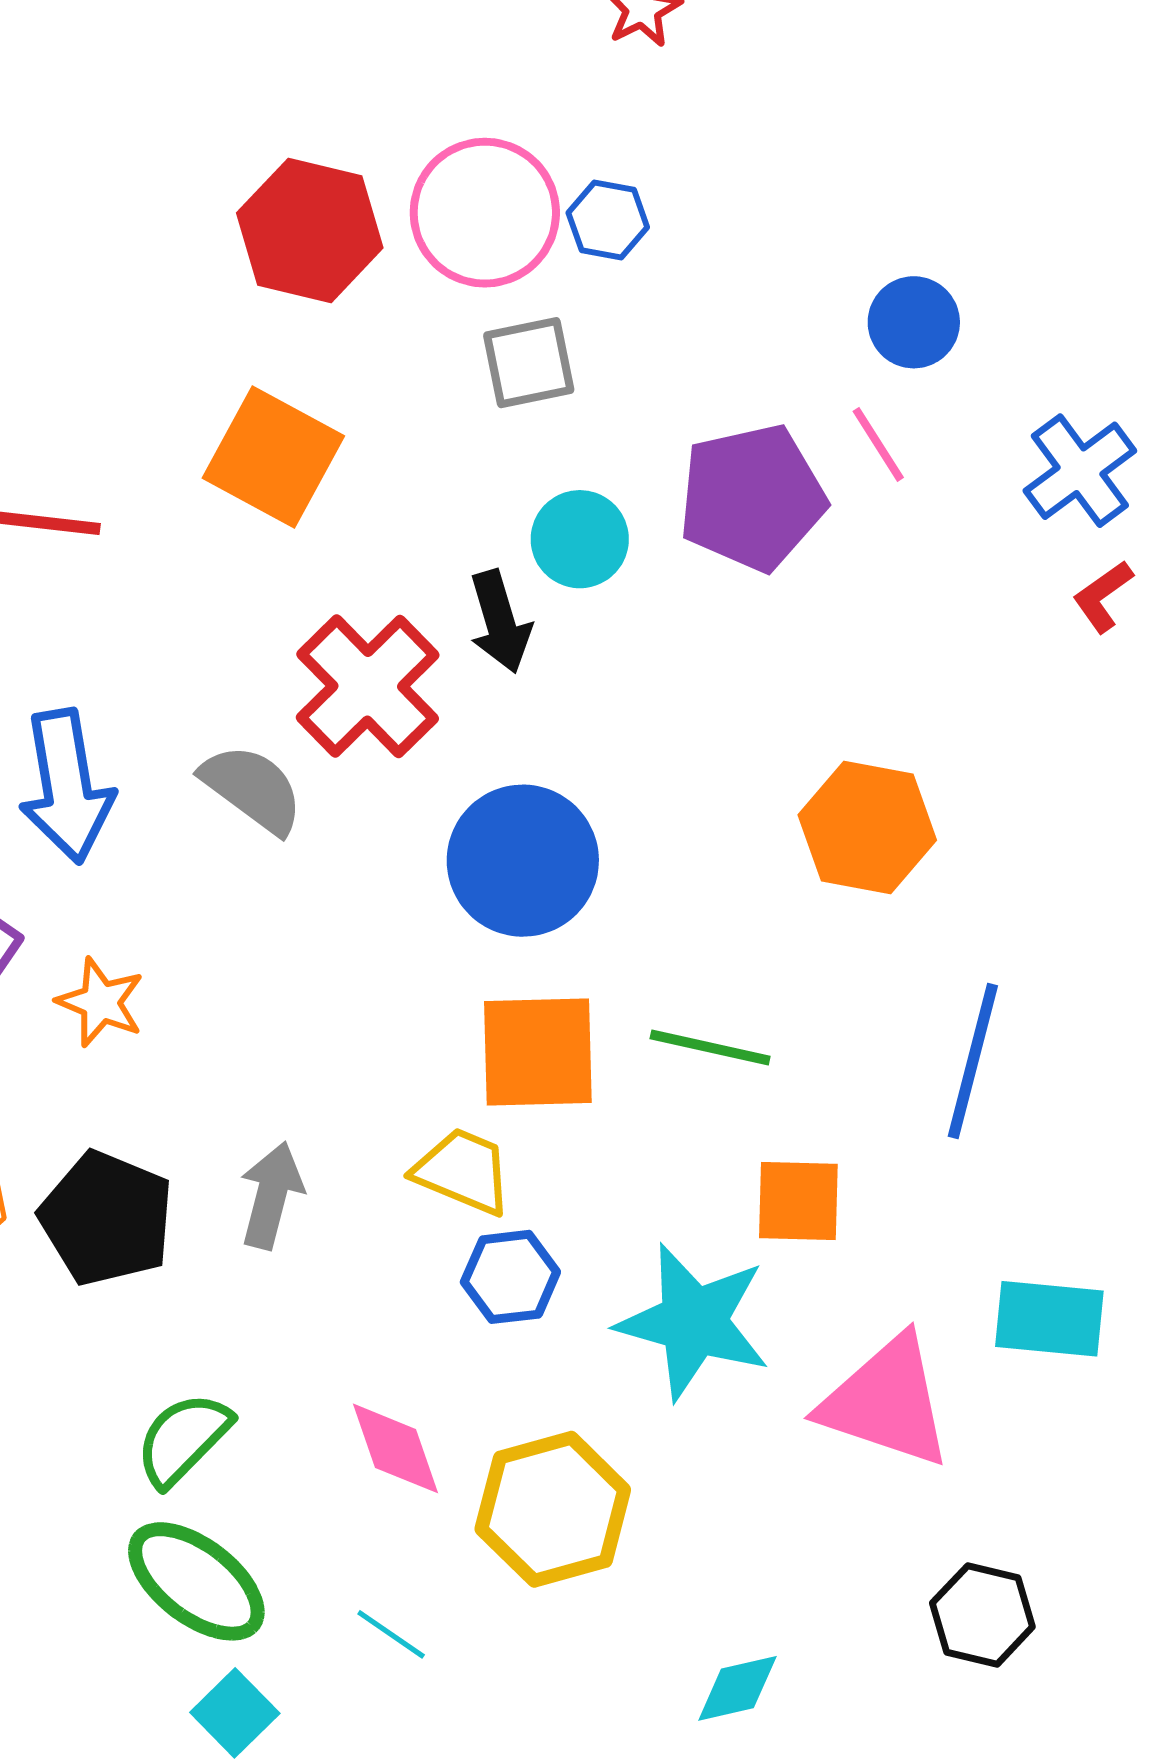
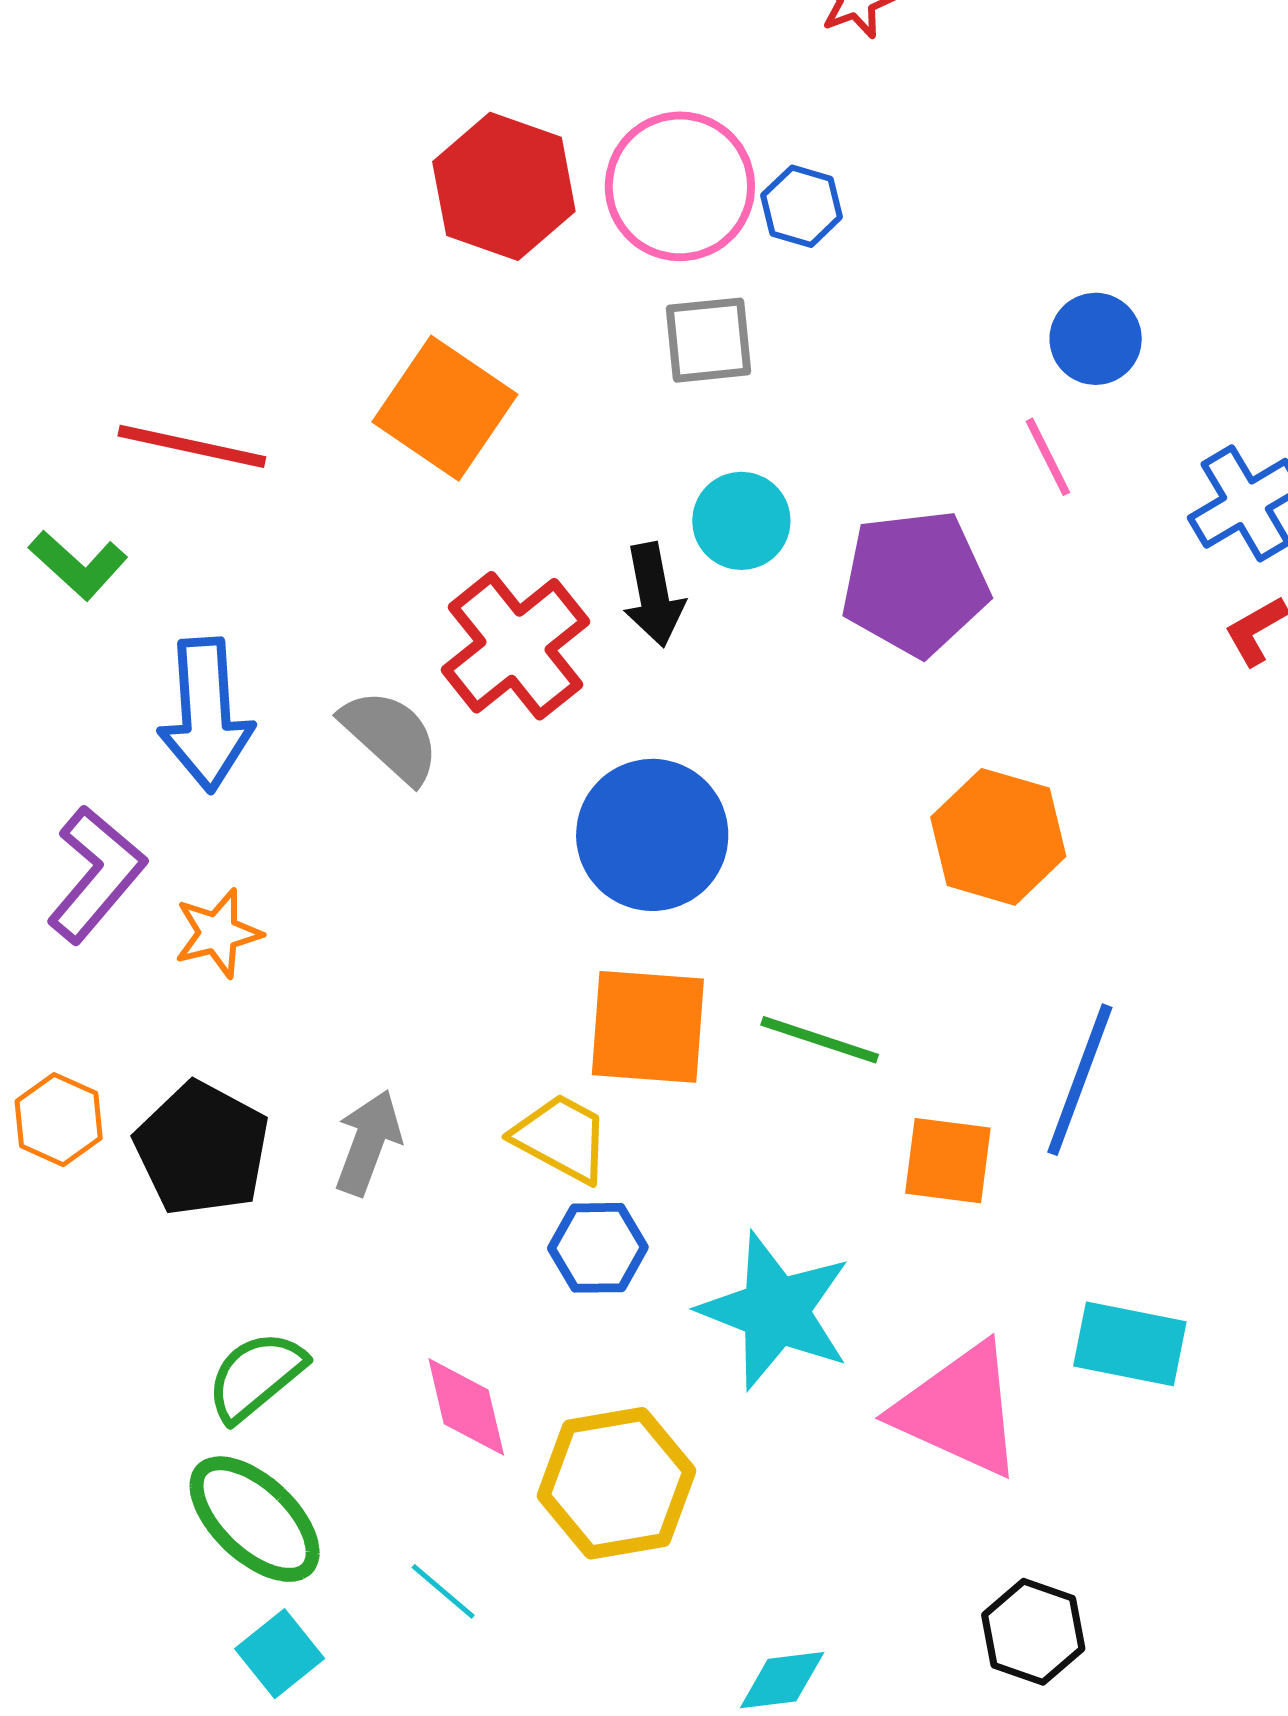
purple pentagon: (752, 498) -> (915, 583), moved
orange star: (101, 1002) -> (218, 933), turned 30
orange square: (798, 1201) -> (948, 1161), moved

